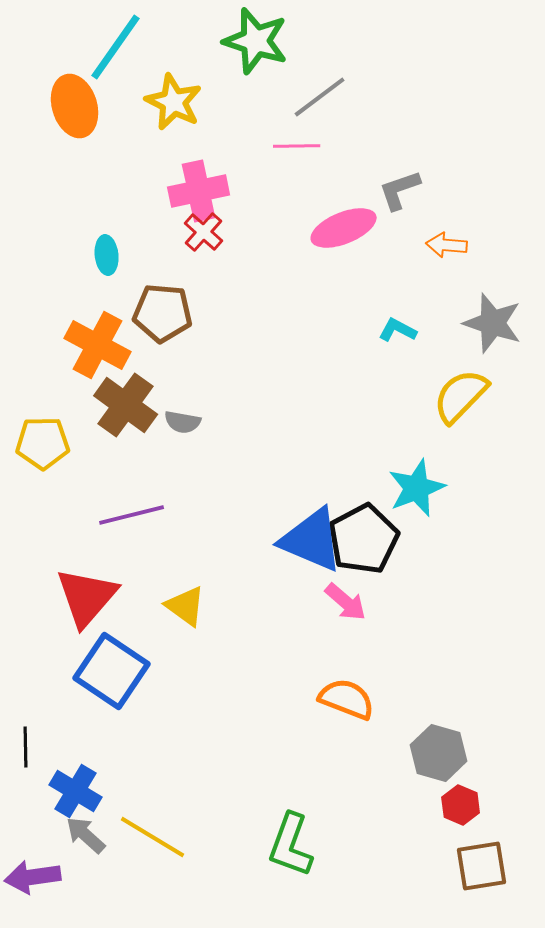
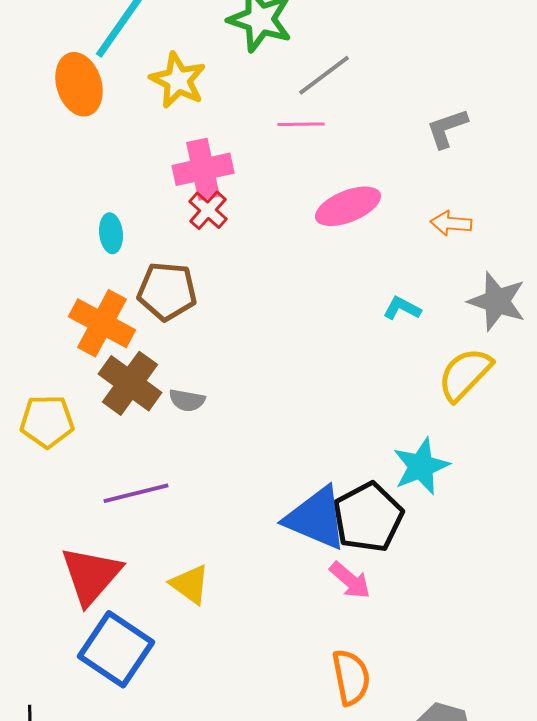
gray L-shape: (400, 190) -> (447, 128), moved
orange semicircle: (347, 699) -> (351, 677), turned 58

